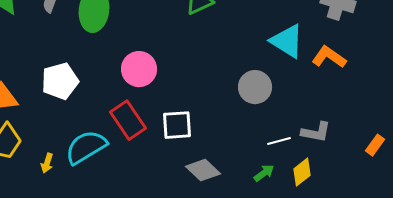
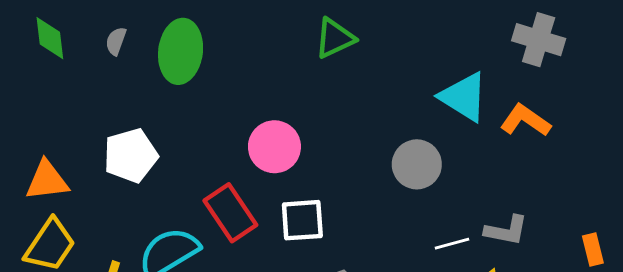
pink circle: (139, 69) -> (274, 147), moved
orange rectangle: (375, 145) -> (593, 249), turned -50

